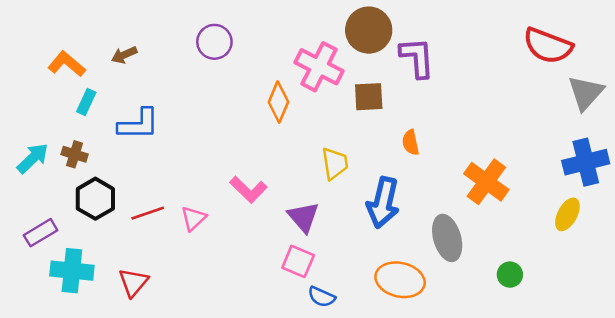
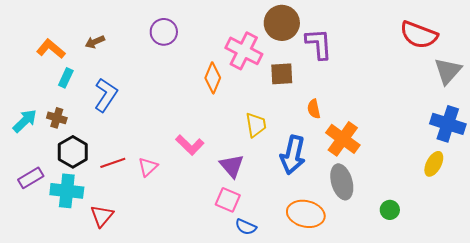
blue L-shape: (139, 124) -> (106, 95), turned -56
blue cross: (586, 162) -> (448, 124), turned 32
orange cross: (486, 182) -> (343, 139), moved
cyan cross: (72, 271) -> (67, 191), moved

